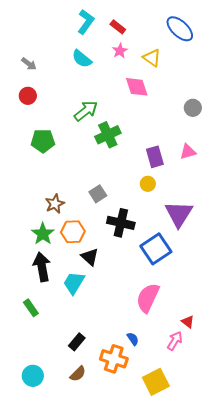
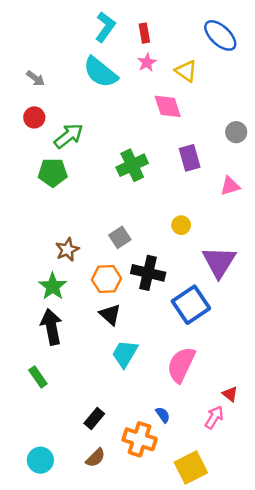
red rectangle: (118, 27) -> (144, 33), turned 42
cyan semicircle: (82, 59) -> (100, 72), size x1.4
green arrow: (86, 111) -> (69, 136), moved
purple rectangle: (155, 157) -> (190, 158), moved
orange hexagon: (73, 232) -> (106, 279), moved
cyan trapezoid: (74, 283) -> (125, 354), moved

